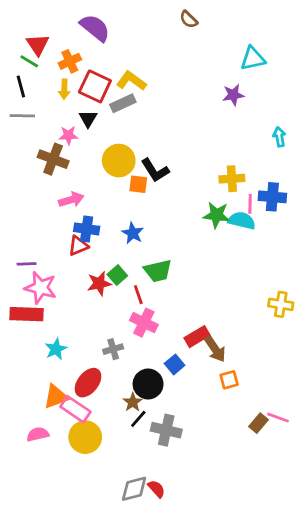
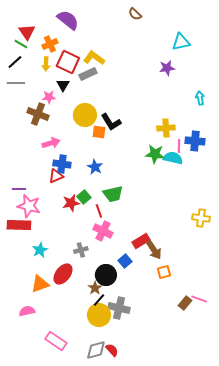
black line: (21, 86) -> (15, 62), turned 63
pink rectangle: (75, 409) -> (56, 341), moved
yellow circle: (85, 437) -> (99, 315), moved

